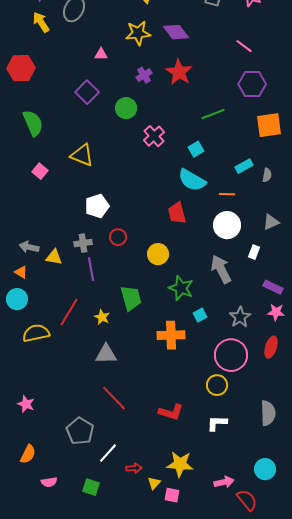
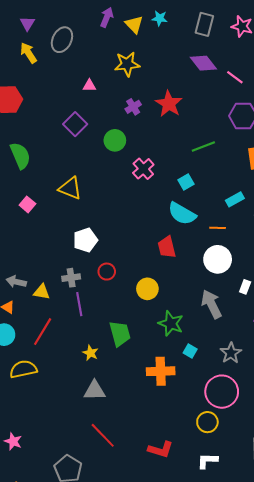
purple diamond: (176, 32) -> (203, 63), moved
red line: (69, 312) -> (43, 332), moved
cyan square: (200, 315) -> (190, 351), turned -32

